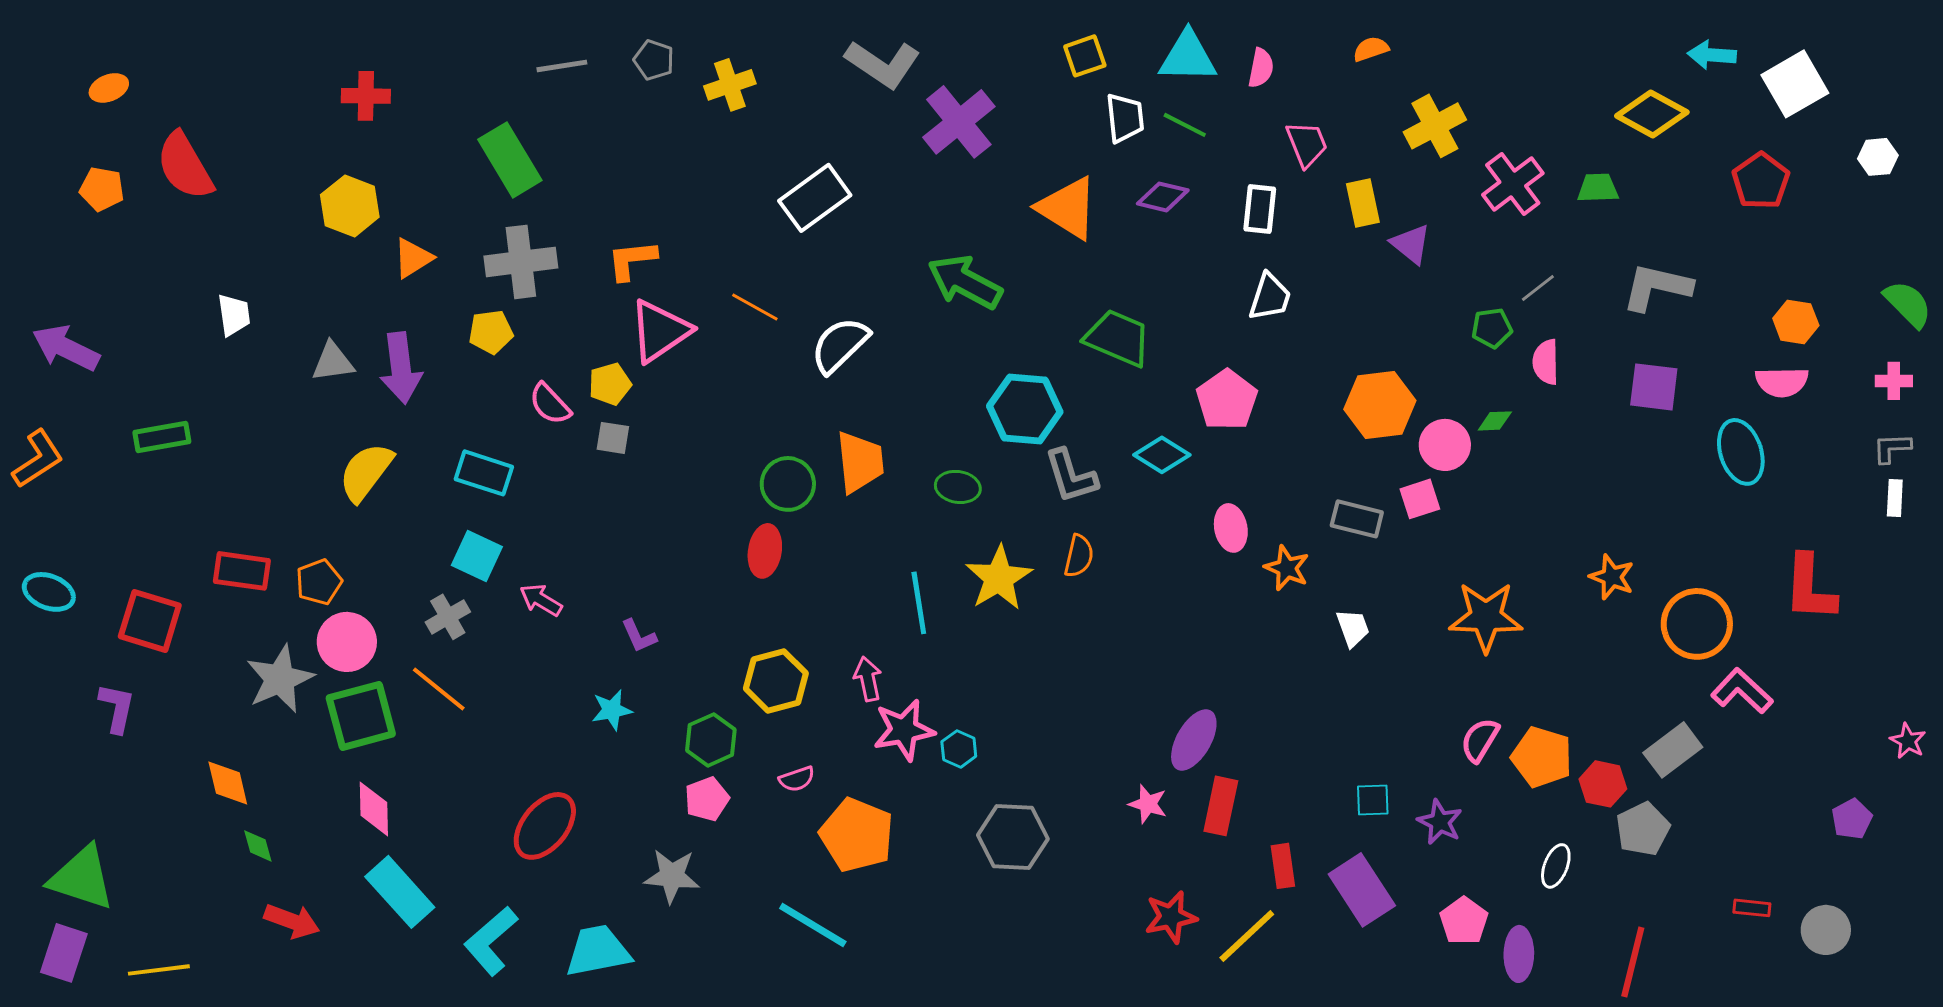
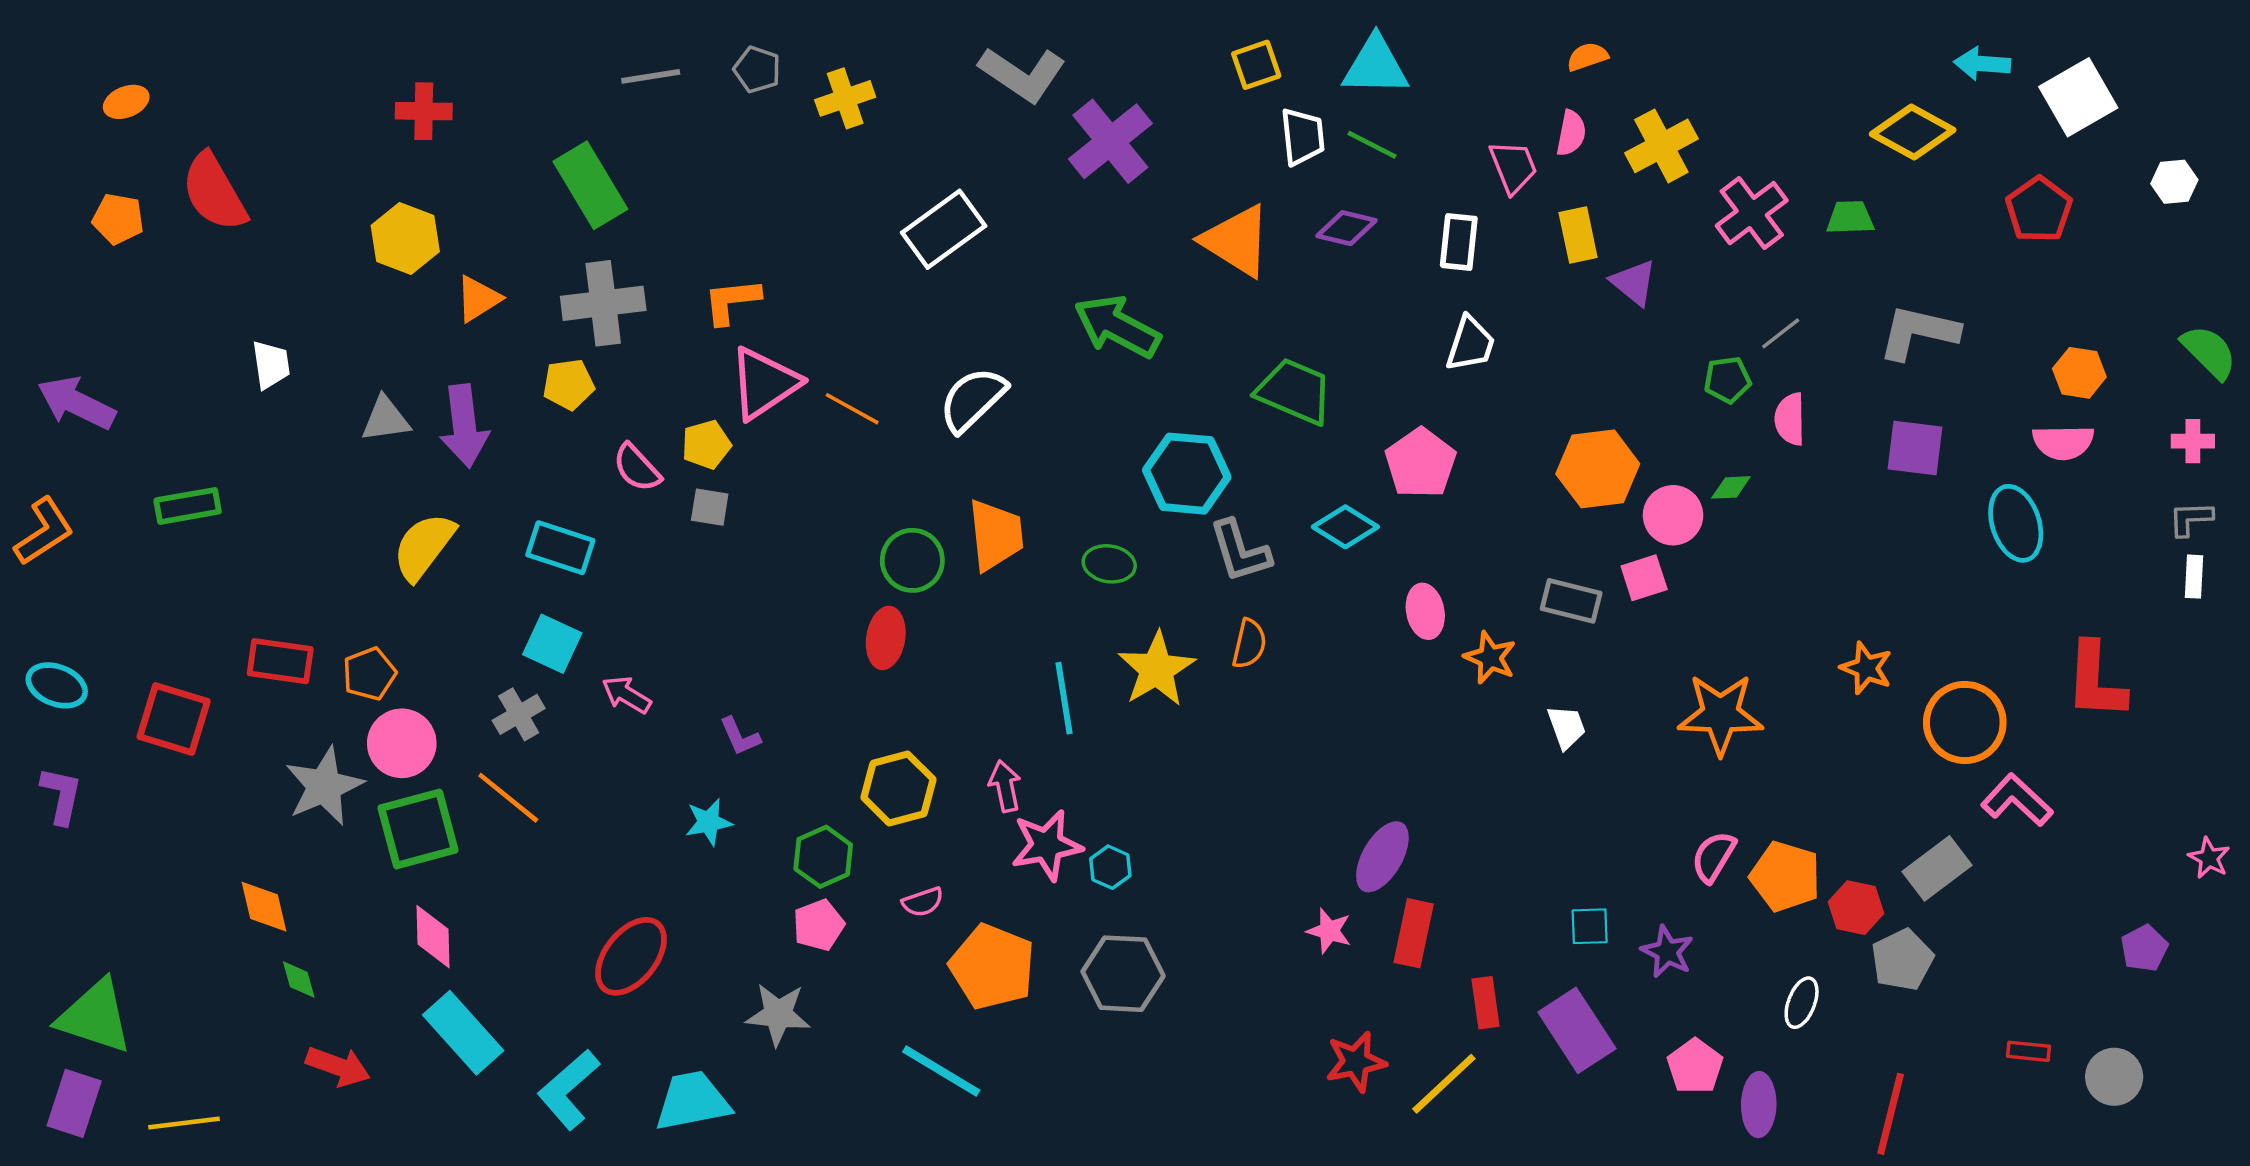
pink semicircle: (1261, 68) -> (1571, 133), moved
orange line: (755, 307) -> (852, 409), moved
purple L-shape: (117, 708) -> (61, 795), moved
gray hexagon: (1013, 837) -> (1123, 974), moved

